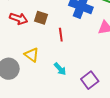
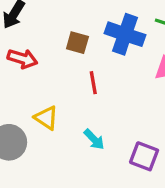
brown square: (41, 18) -> (77, 43), moved
purple square: (90, 80) -> (144, 156), turned -30

